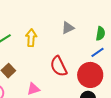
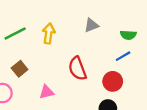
green semicircle: (100, 33) -> (128, 35), turned 80
red circle: (90, 75) -> (113, 81), size x0.7

